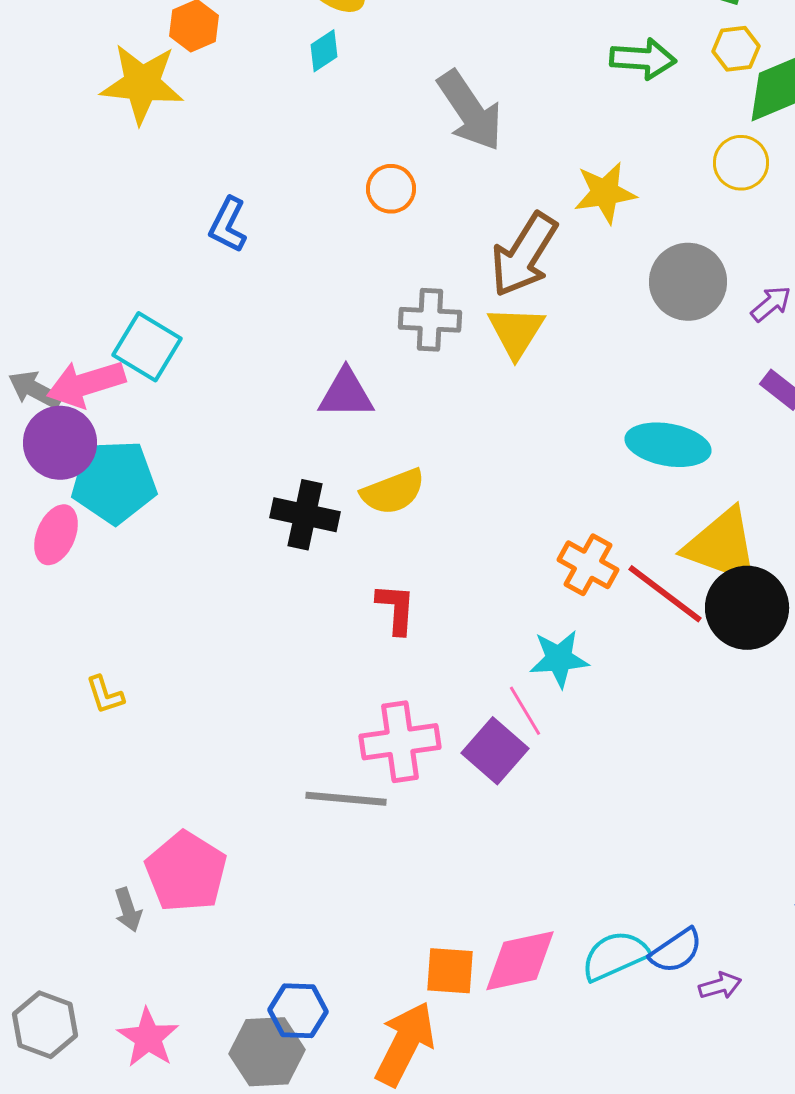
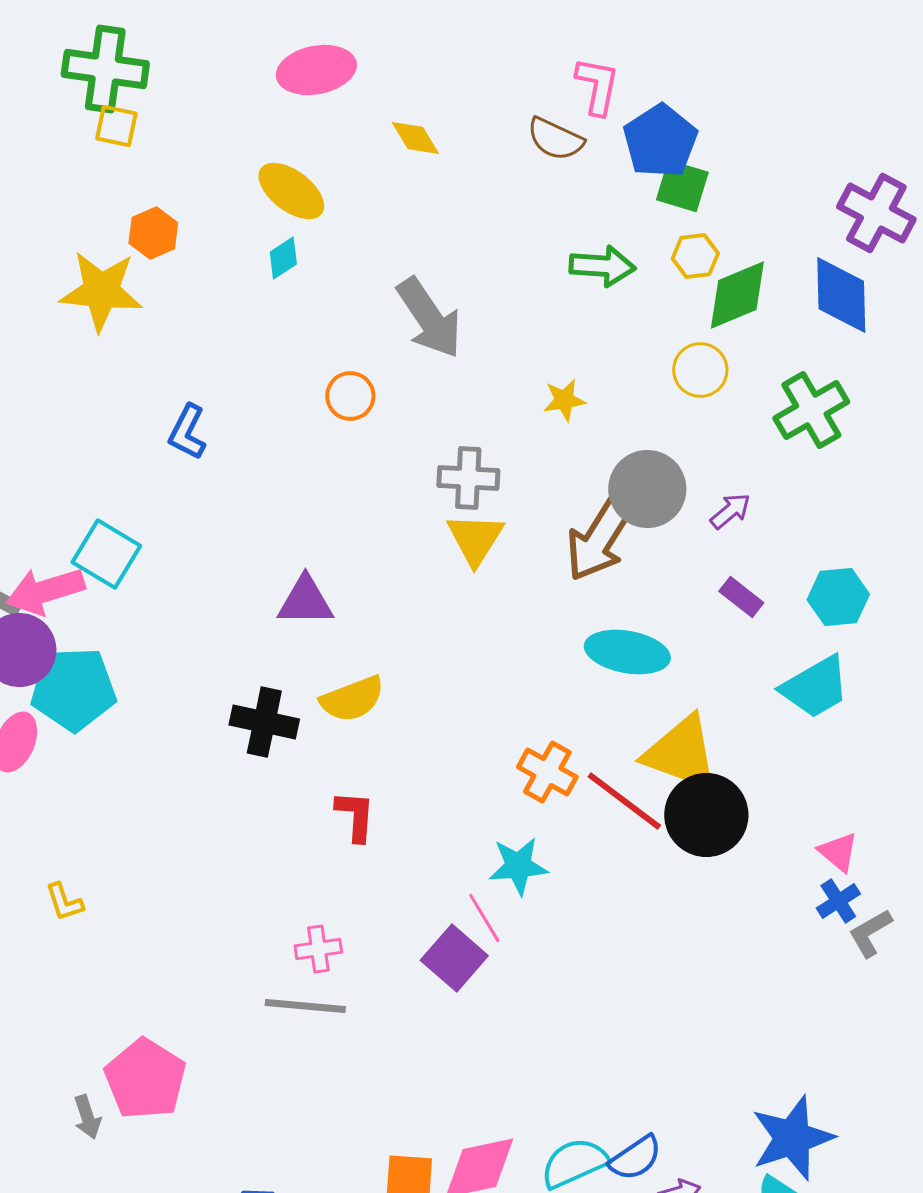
yellow star: (605, 193) -> (564, 400), size x0.7
brown arrow: (524, 255) -> (599, 539), moved
gray cross: (430, 320) -> (468, 478), moved
pink cross: (400, 742) -> (318, 949), moved, size x0.6

